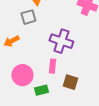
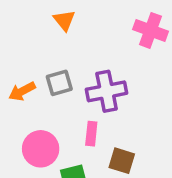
gray square: (28, 17) -> (59, 83), moved
purple cross: (61, 41) -> (107, 91), turned -30

